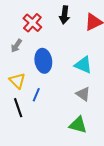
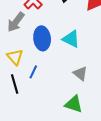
gray arrow: (16, 46) -> (16, 22), size x1.5
cyan triangle: (83, 65) -> (71, 39), moved

